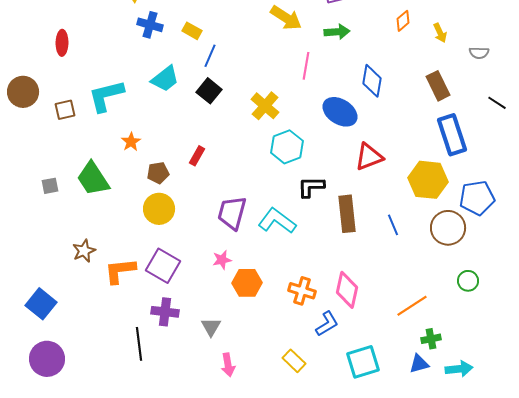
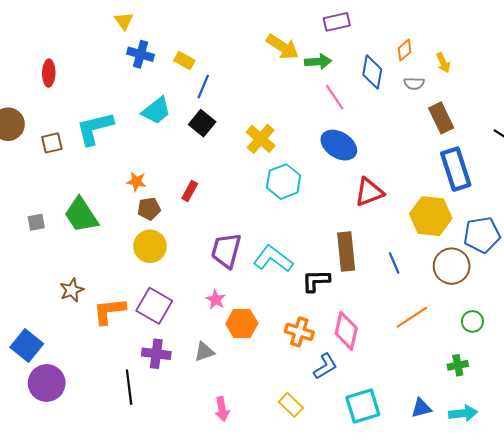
green arrow: (337, 32) -> (318, 62), moved
gray semicircle: (479, 53) -> (414, 83), moved
pink line: (306, 66) -> (335, 97), moved, turned -44
blue diamond: (372, 81) -> (372, 72), moved
orange star: (131, 142) -> (136, 182), moved, turned -30
black L-shape: (311, 187) -> (316, 281), moved
pink star: (222, 260) -> (216, 300), turned -30
orange line: (412, 306) -> (412, 317), moved
gray triangle: (211, 327) -> (204, 352), moved, turned 40
green cross: (431, 339) -> (458, 365), moved
purple circle: (47, 359) -> (47, 383), moved

